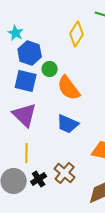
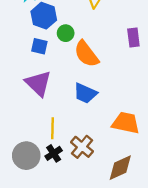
blue square: (26, 81) -> (39, 46), size x0.7
yellow line: (27, 153) -> (52, 128), moved

